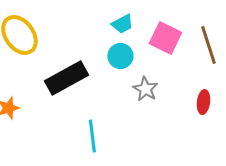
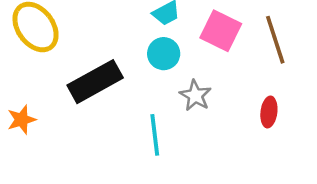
cyan line: (92, 136) -> (155, 135), moved

